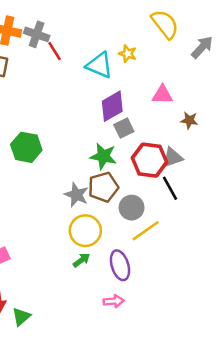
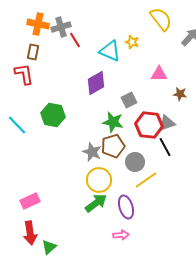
gray cross: (37, 34) -> (61, 27), turned -36
purple diamond: (112, 106) -> (96, 83), moved
green arrow: (81, 260) -> (96, 203), size x1.6

